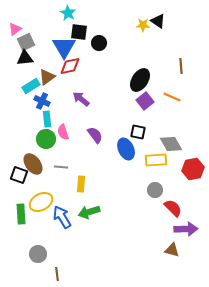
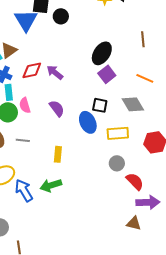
red diamond: (70, 66) -> (32, 70), moved
orange line: (172, 97) -> (145, 78), moved
purple arrow: (81, 99) -> (55, 72), moved
gray diamond: (171, 144) -> (133, 104), moved
yellow rectangle: (81, 184) -> (58, 154), moved

